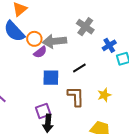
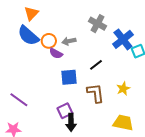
gray arrow: (55, 41) -> (69, 41), size x0.6
blue cross: (109, 45) -> (123, 39), size x1.5
purple semicircle: (40, 52) -> (56, 53), turned 72

